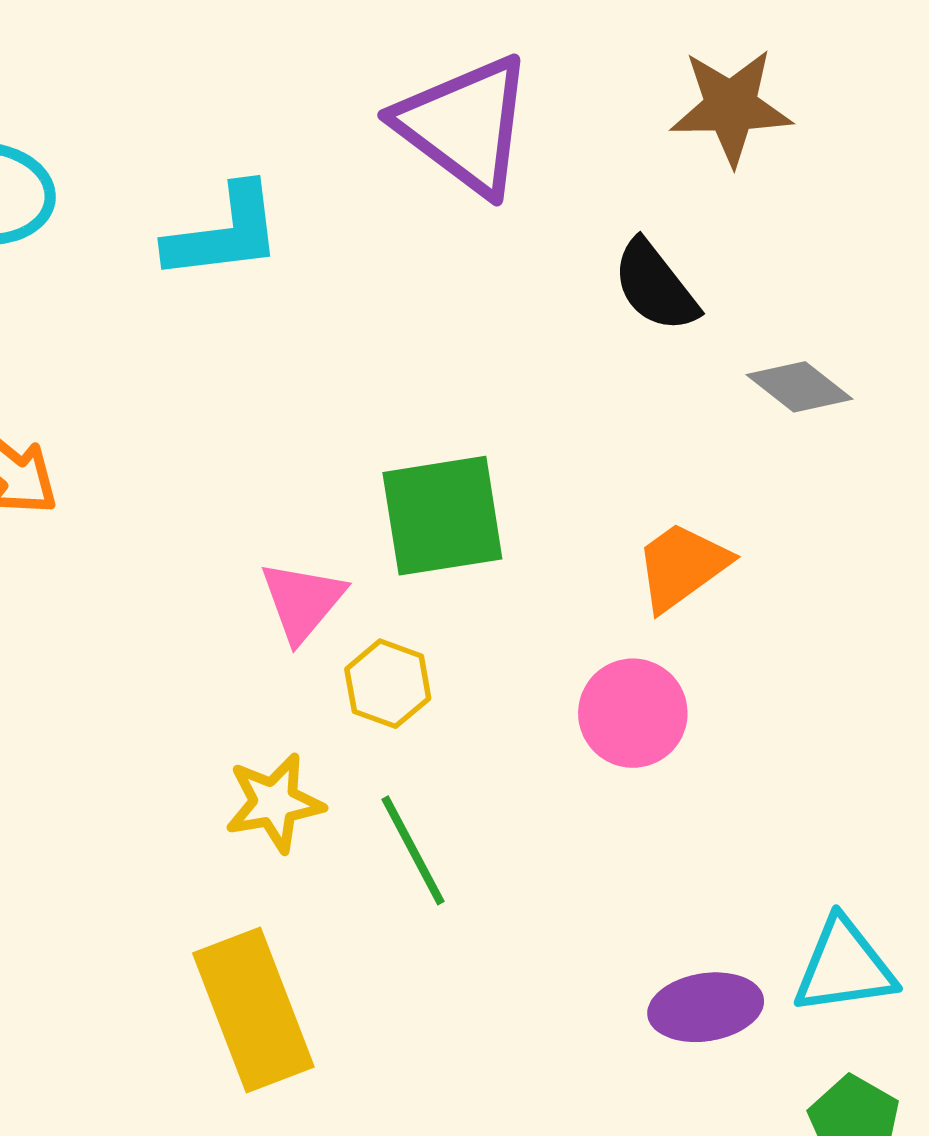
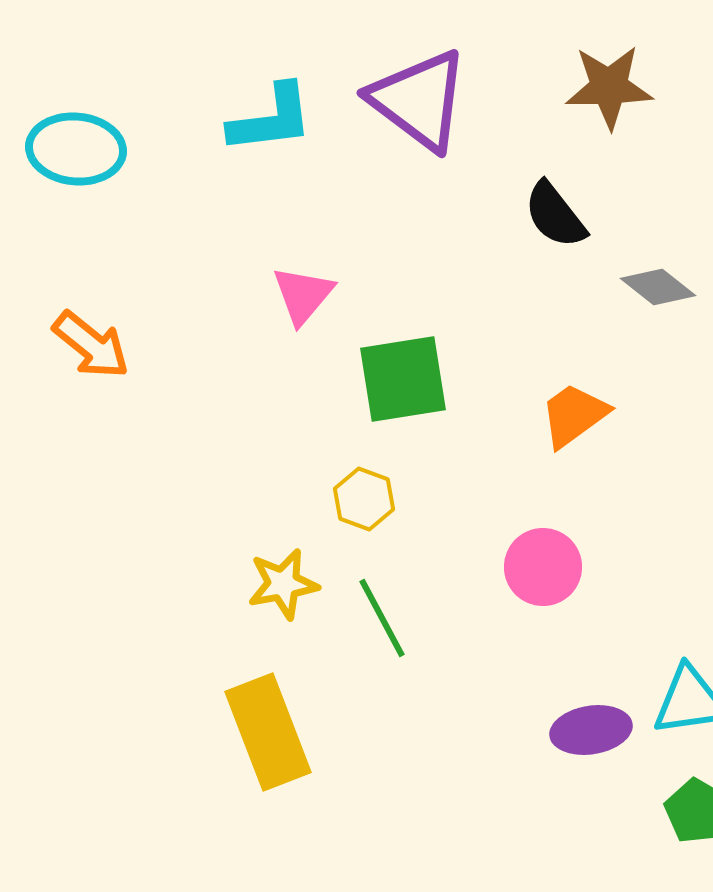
cyan L-shape: (224, 233) -> (271, 119), moved
pink triangle: (302, 601) -> (303, 295), moved
pink circle: (633, 713) -> (543, 567), moved

